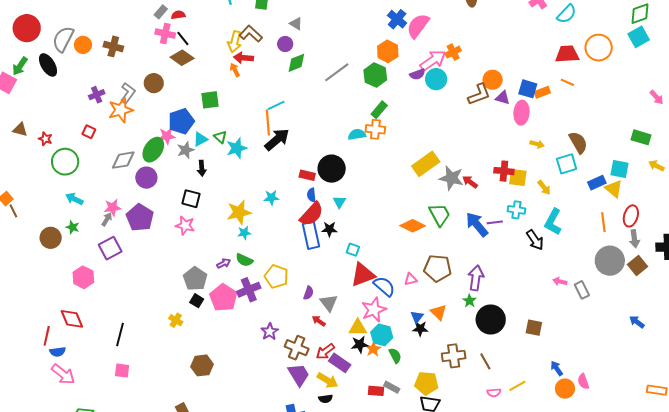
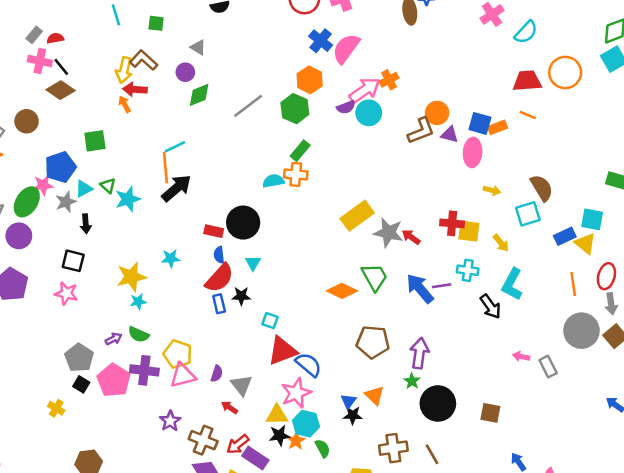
blue rectangle: (311, 235) -> (219, 304), size x0.6
pink triangle: (411, 279) -> (183, 375), moved, size x1.6
purple cross: (249, 290) -> (144, 370), turned 30

